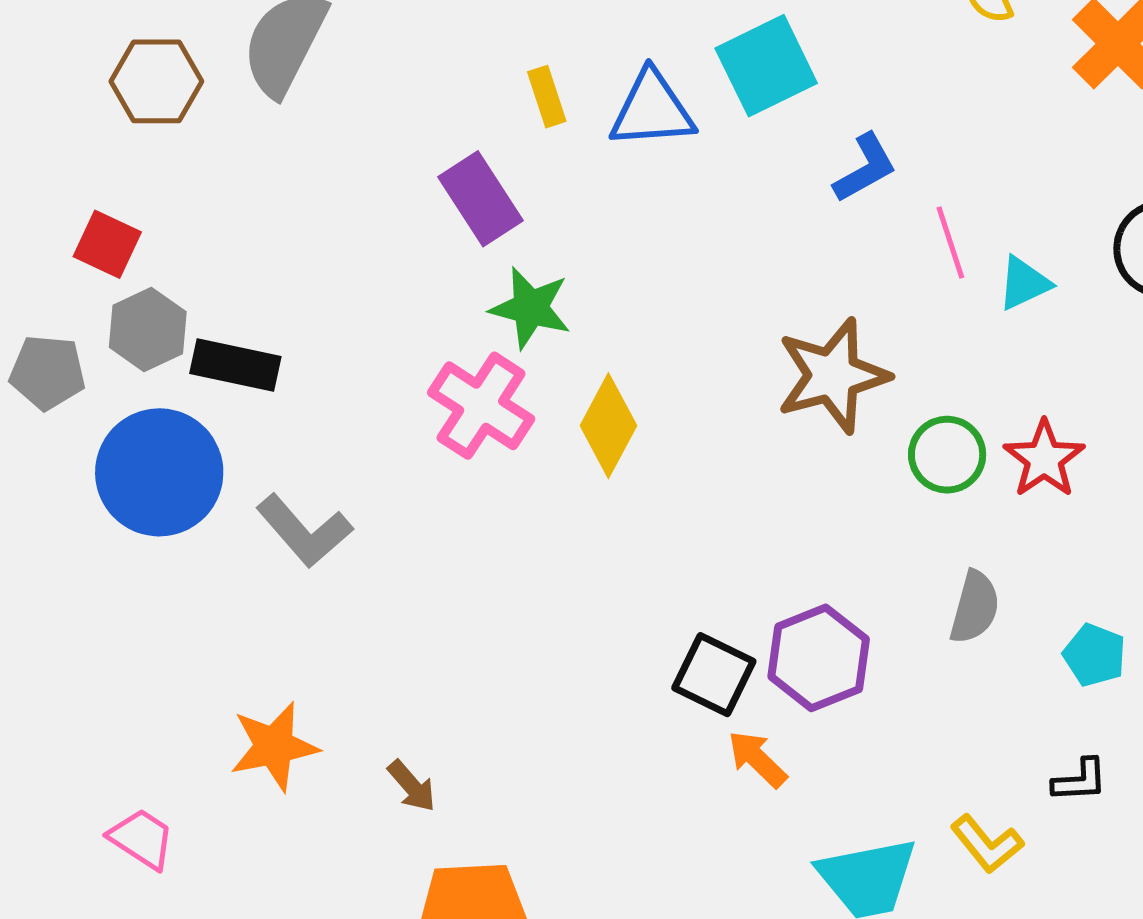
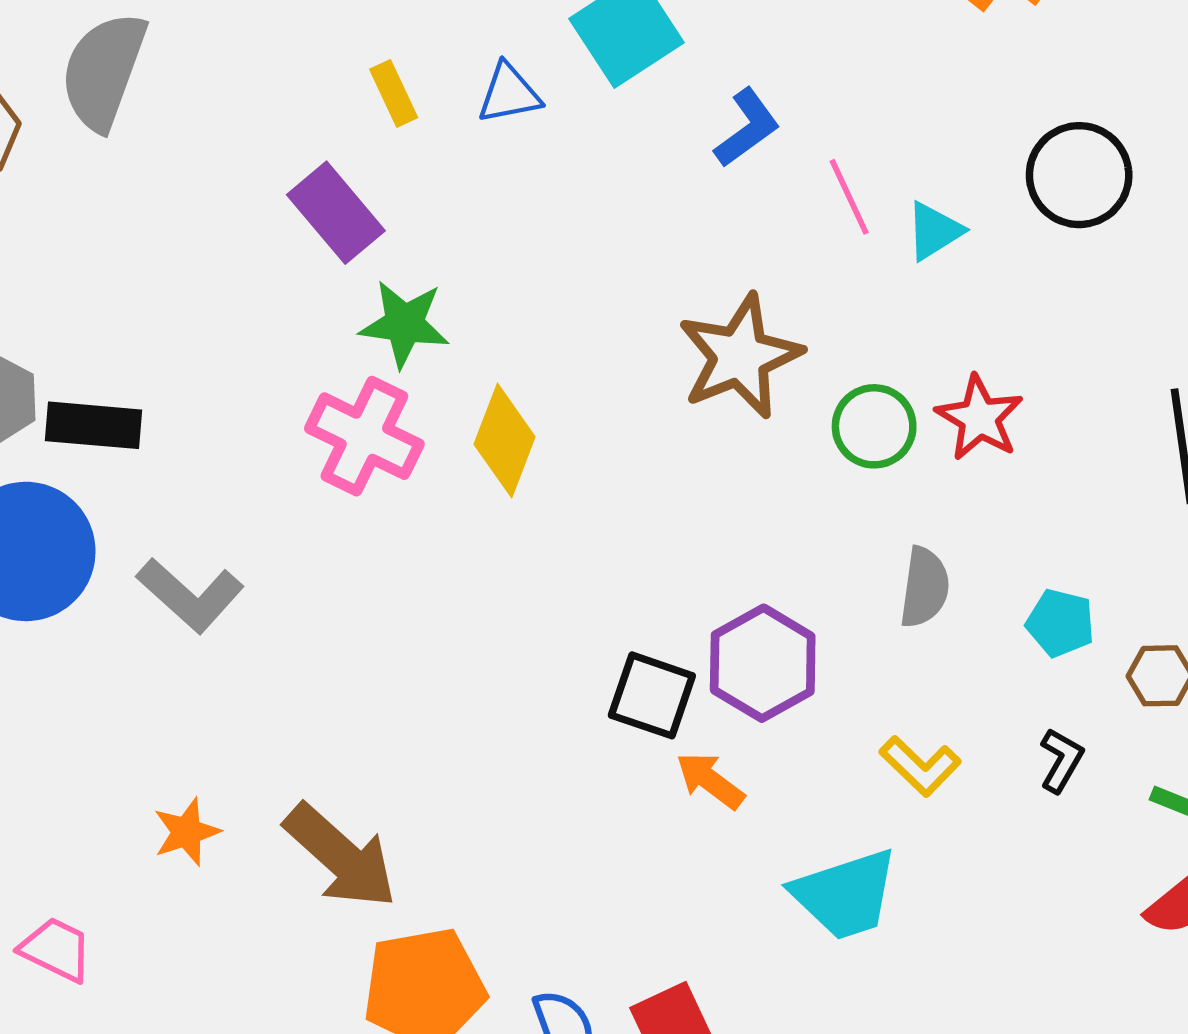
blue triangle: (652, 110) -> (509, 94), size x0.7
orange star: (274, 746) -> (187, 832), size x0.7
black L-shape: (1080, 780) -> (1061, 760), turned -50
brown arrow: (412, 786) -> (341, 856), size x2.0
yellow L-shape: (987, 844) -> (920, 766), moved

